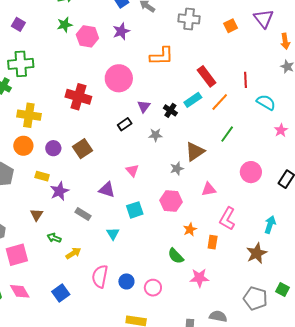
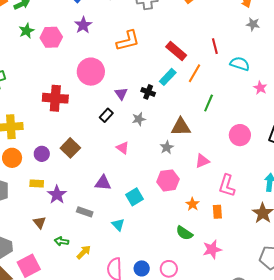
brown triangle: (195, 151) -> (181, 127), turned 45
pink triangle: (132, 170) -> (123, 148), moved

